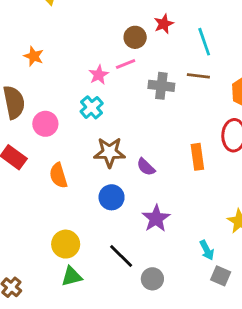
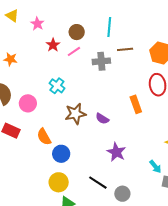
red star: (164, 24) -> (53, 45), moved
cyan line: (204, 42) -> (109, 27), moved, turned 36
pink star: (99, 75) -> (37, 24), moved
blue circle: (112, 197) -> (61, 154), moved

